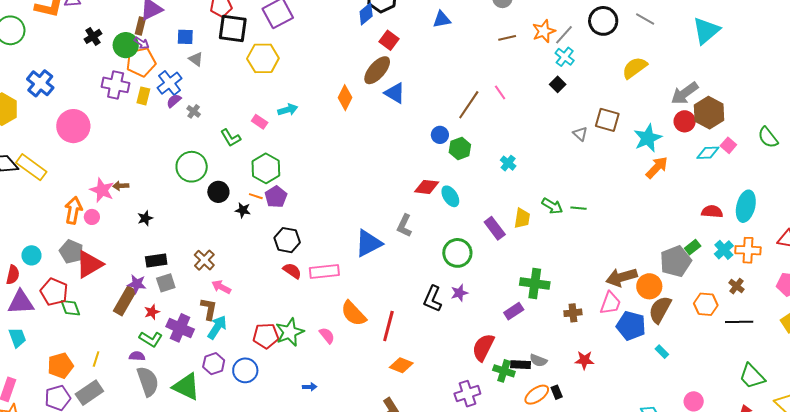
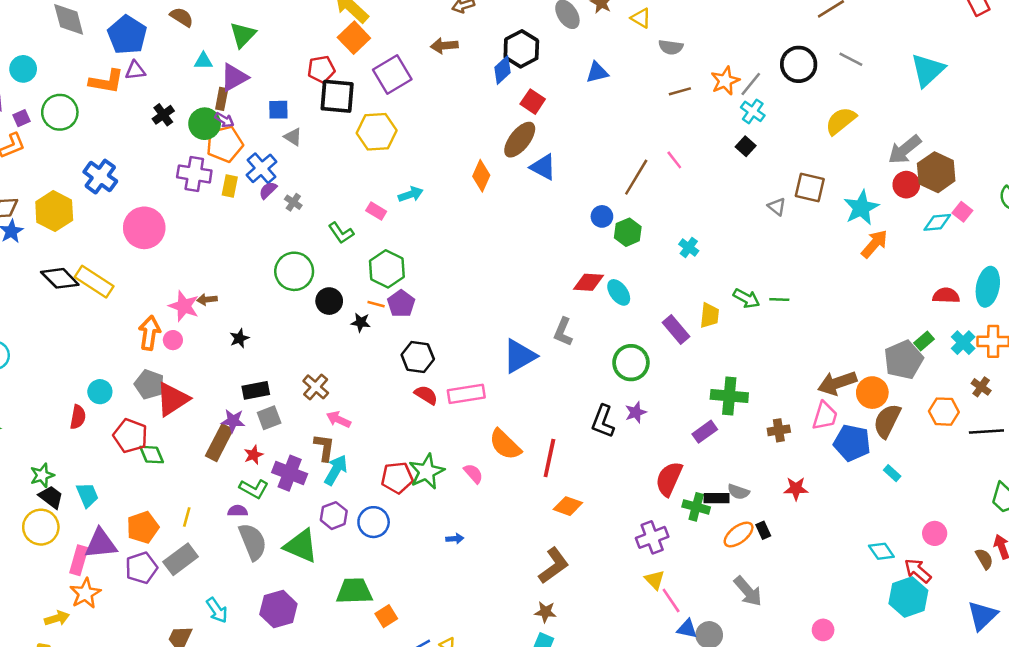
purple triangle: (21, 302) -> (101, 544), moved

